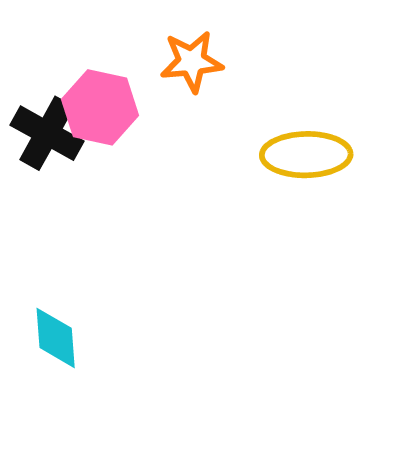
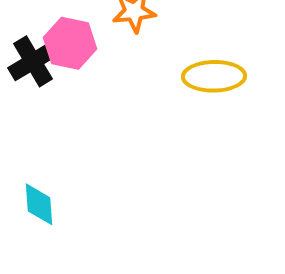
black cross: (47, 133) -> (33, 61), turned 30

